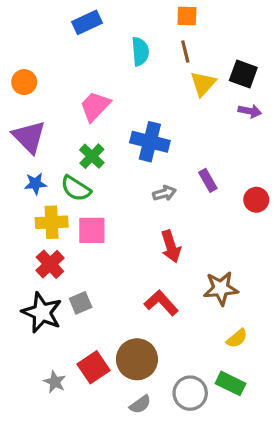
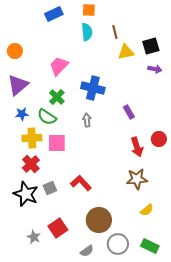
orange square: (187, 16) -> (89, 10), moved
black square: (243, 74) -> (151, 46), turned -36
yellow triangle: (203, 84) -> (126, 52), turned 36
purple triangle: (29, 137) -> (18, 85), turned 35
gray arrow: (164, 193) -> (87, 120), moved, turned -80
red circle: (256, 200) -> (159, 139), moved
red arrow: (171, 246) -> (137, 147), moved
red L-shape: (161, 303) -> (81, 183), moved
brown circle: (137, 359) -> (99, 220), moved
green rectangle: (230, 383) -> (150, 246), moved

